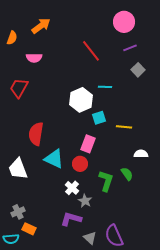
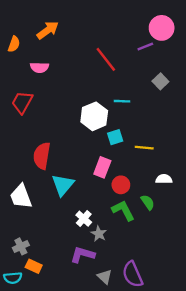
pink circle: (124, 22) -> (162, 28), moved
purple line: (130, 48) -> (145, 47), moved
cyan triangle: (54, 159) -> (63, 185), turned 45
red circle: (80, 164) -> (121, 185), moved
green L-shape: (106, 181) -> (123, 210), turned -45

